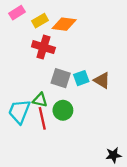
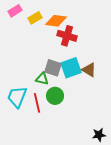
red cross: (43, 47) -> (67, 36), moved
cyan square: (81, 78) -> (71, 68), size x1.5
green triangle: (40, 100) -> (42, 79), moved

